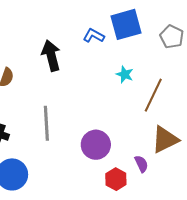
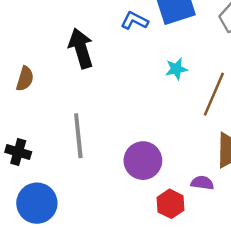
cyan star: (125, 74) -> (176, 69), turned -30
purple semicircle: (141, 164) -> (202, 183), turned -54

